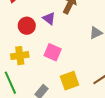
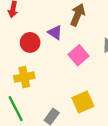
pink square: (53, 52) -> (79, 55), moved, turned 30

